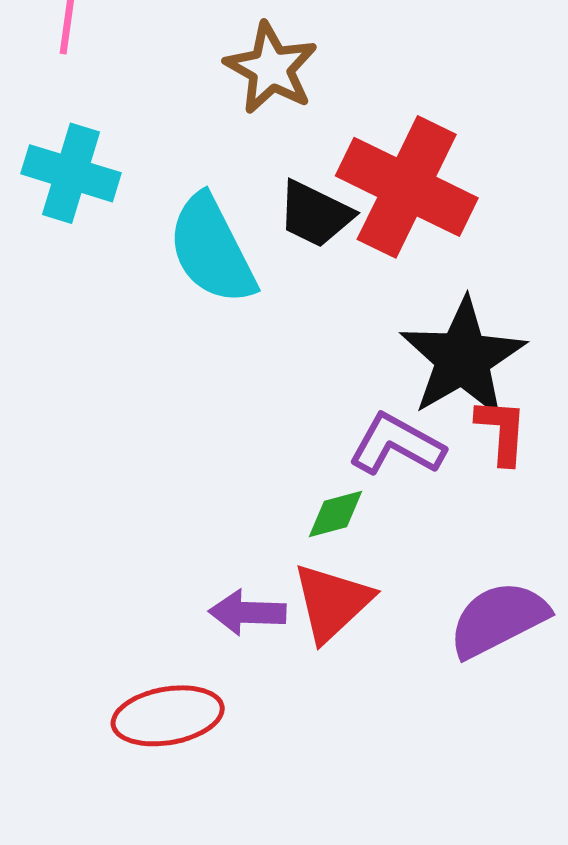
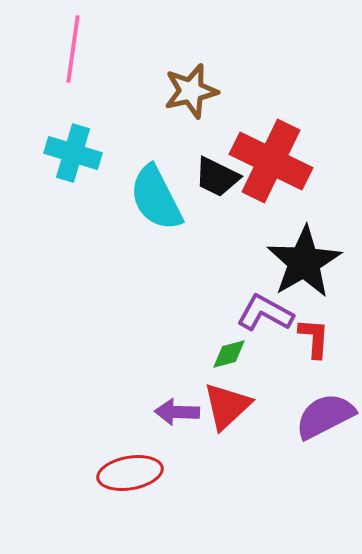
brown star: (271, 68) -> (191, 91), turned 30
red L-shape: (502, 431) -> (314, 338), moved

